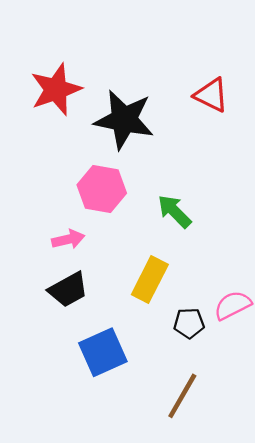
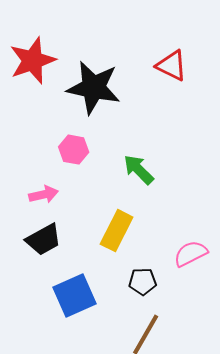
pink hexagon: (102, 189) -> (74, 150), size x0.7
black pentagon: (189, 323) -> (143, 282), moved

